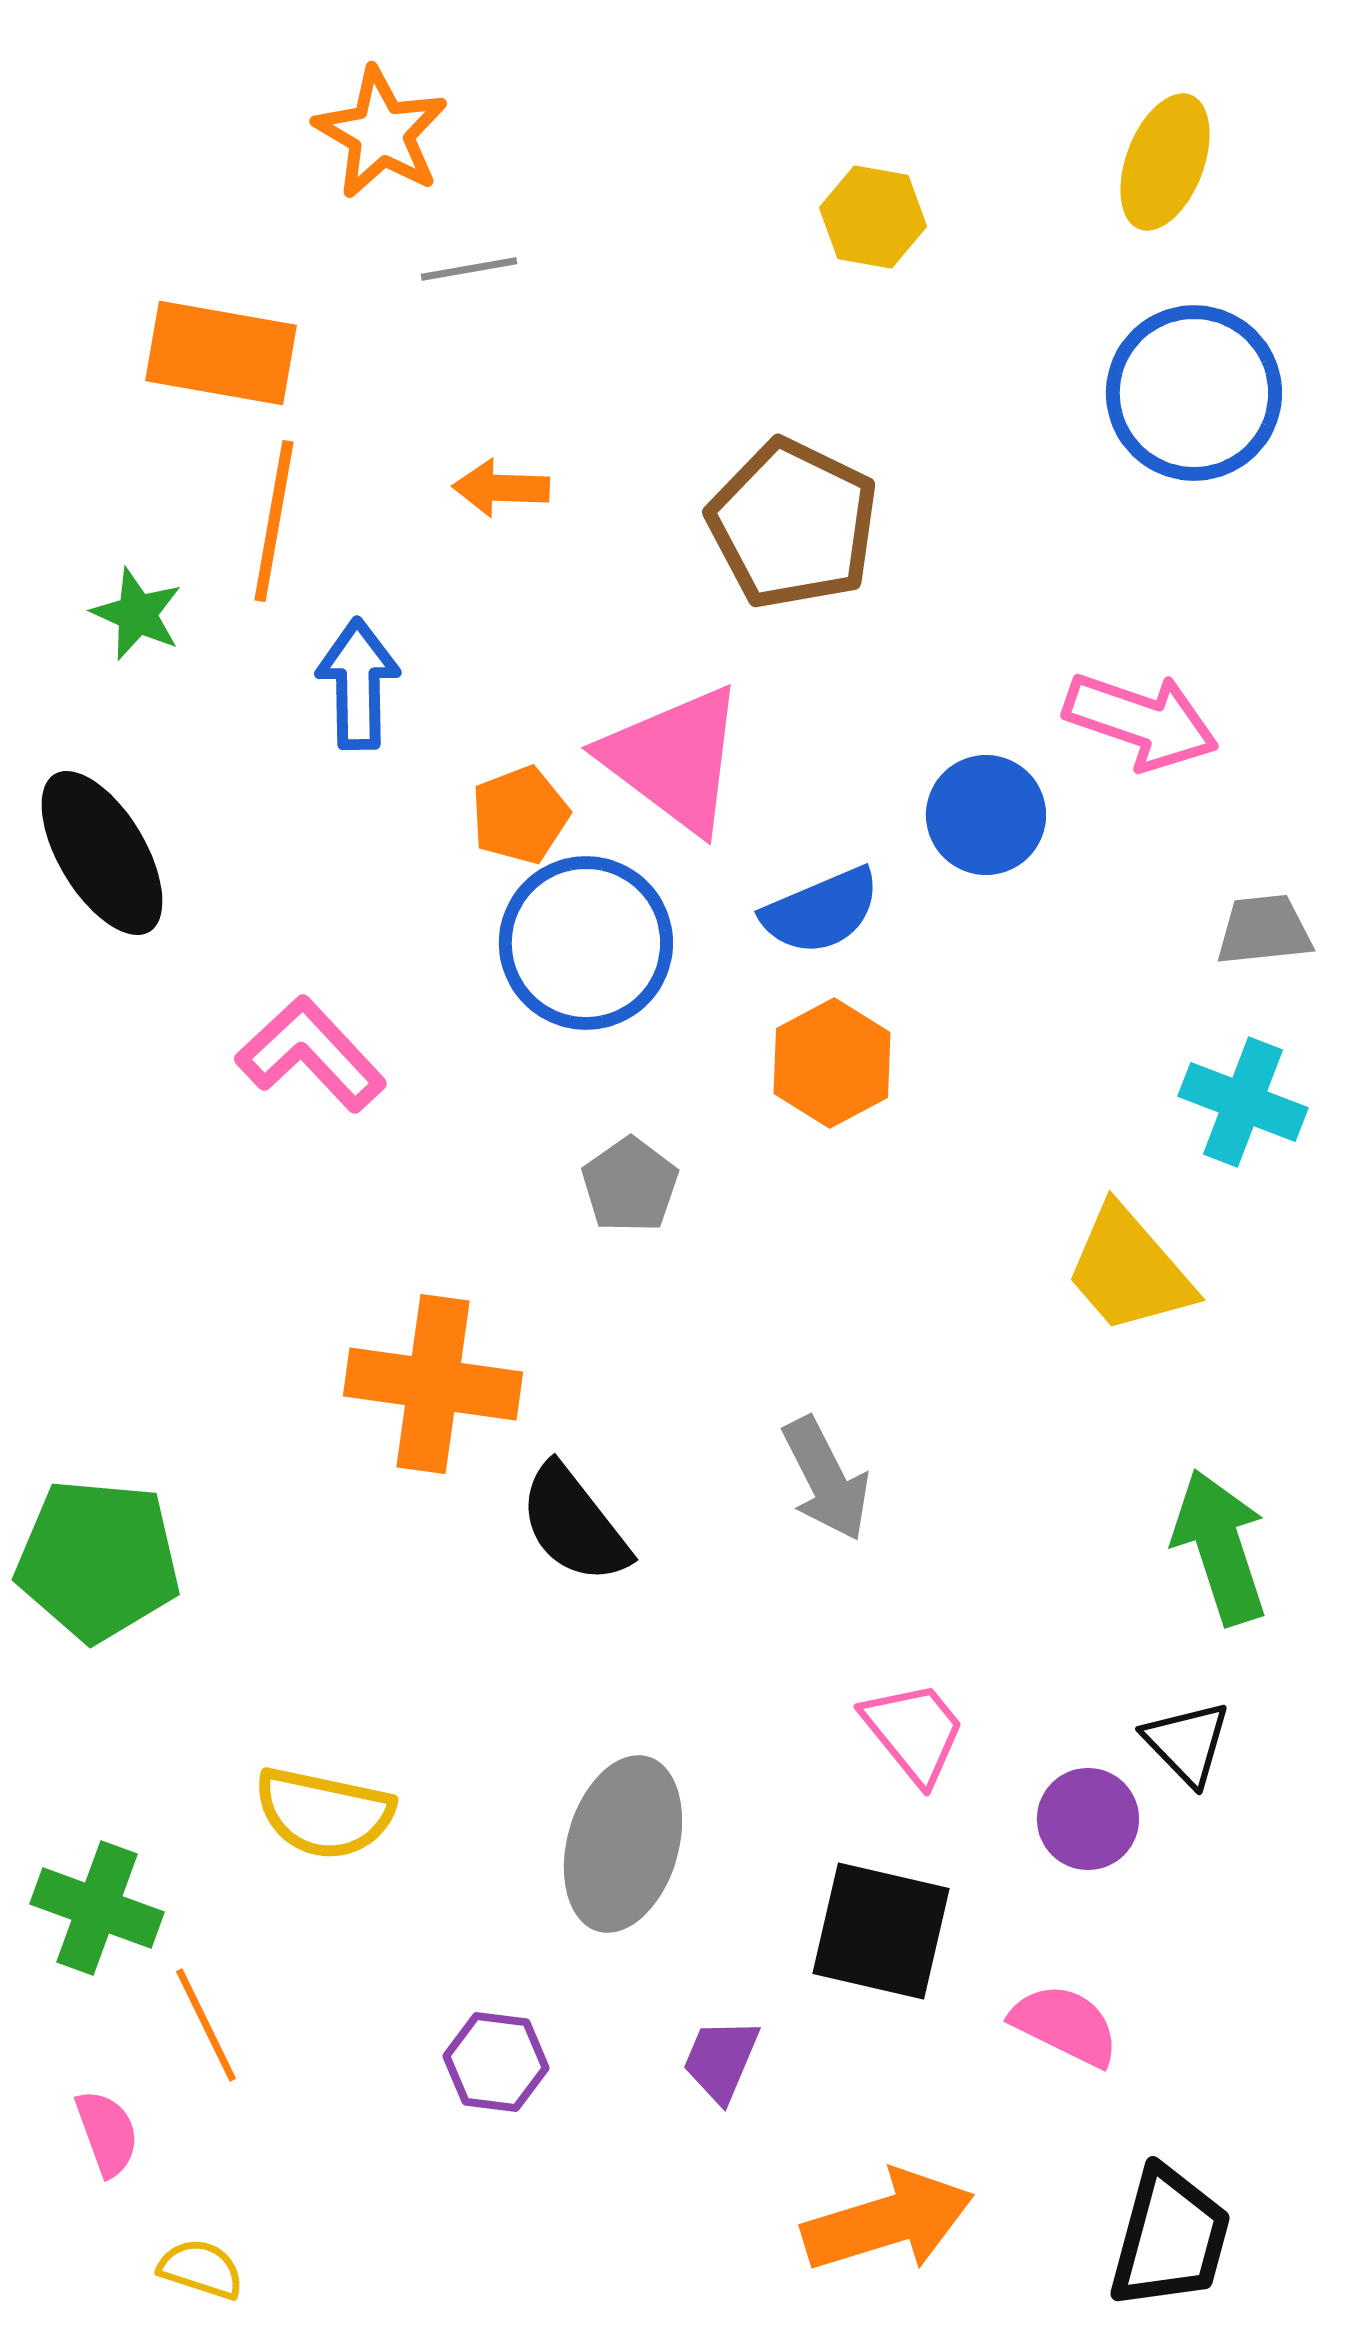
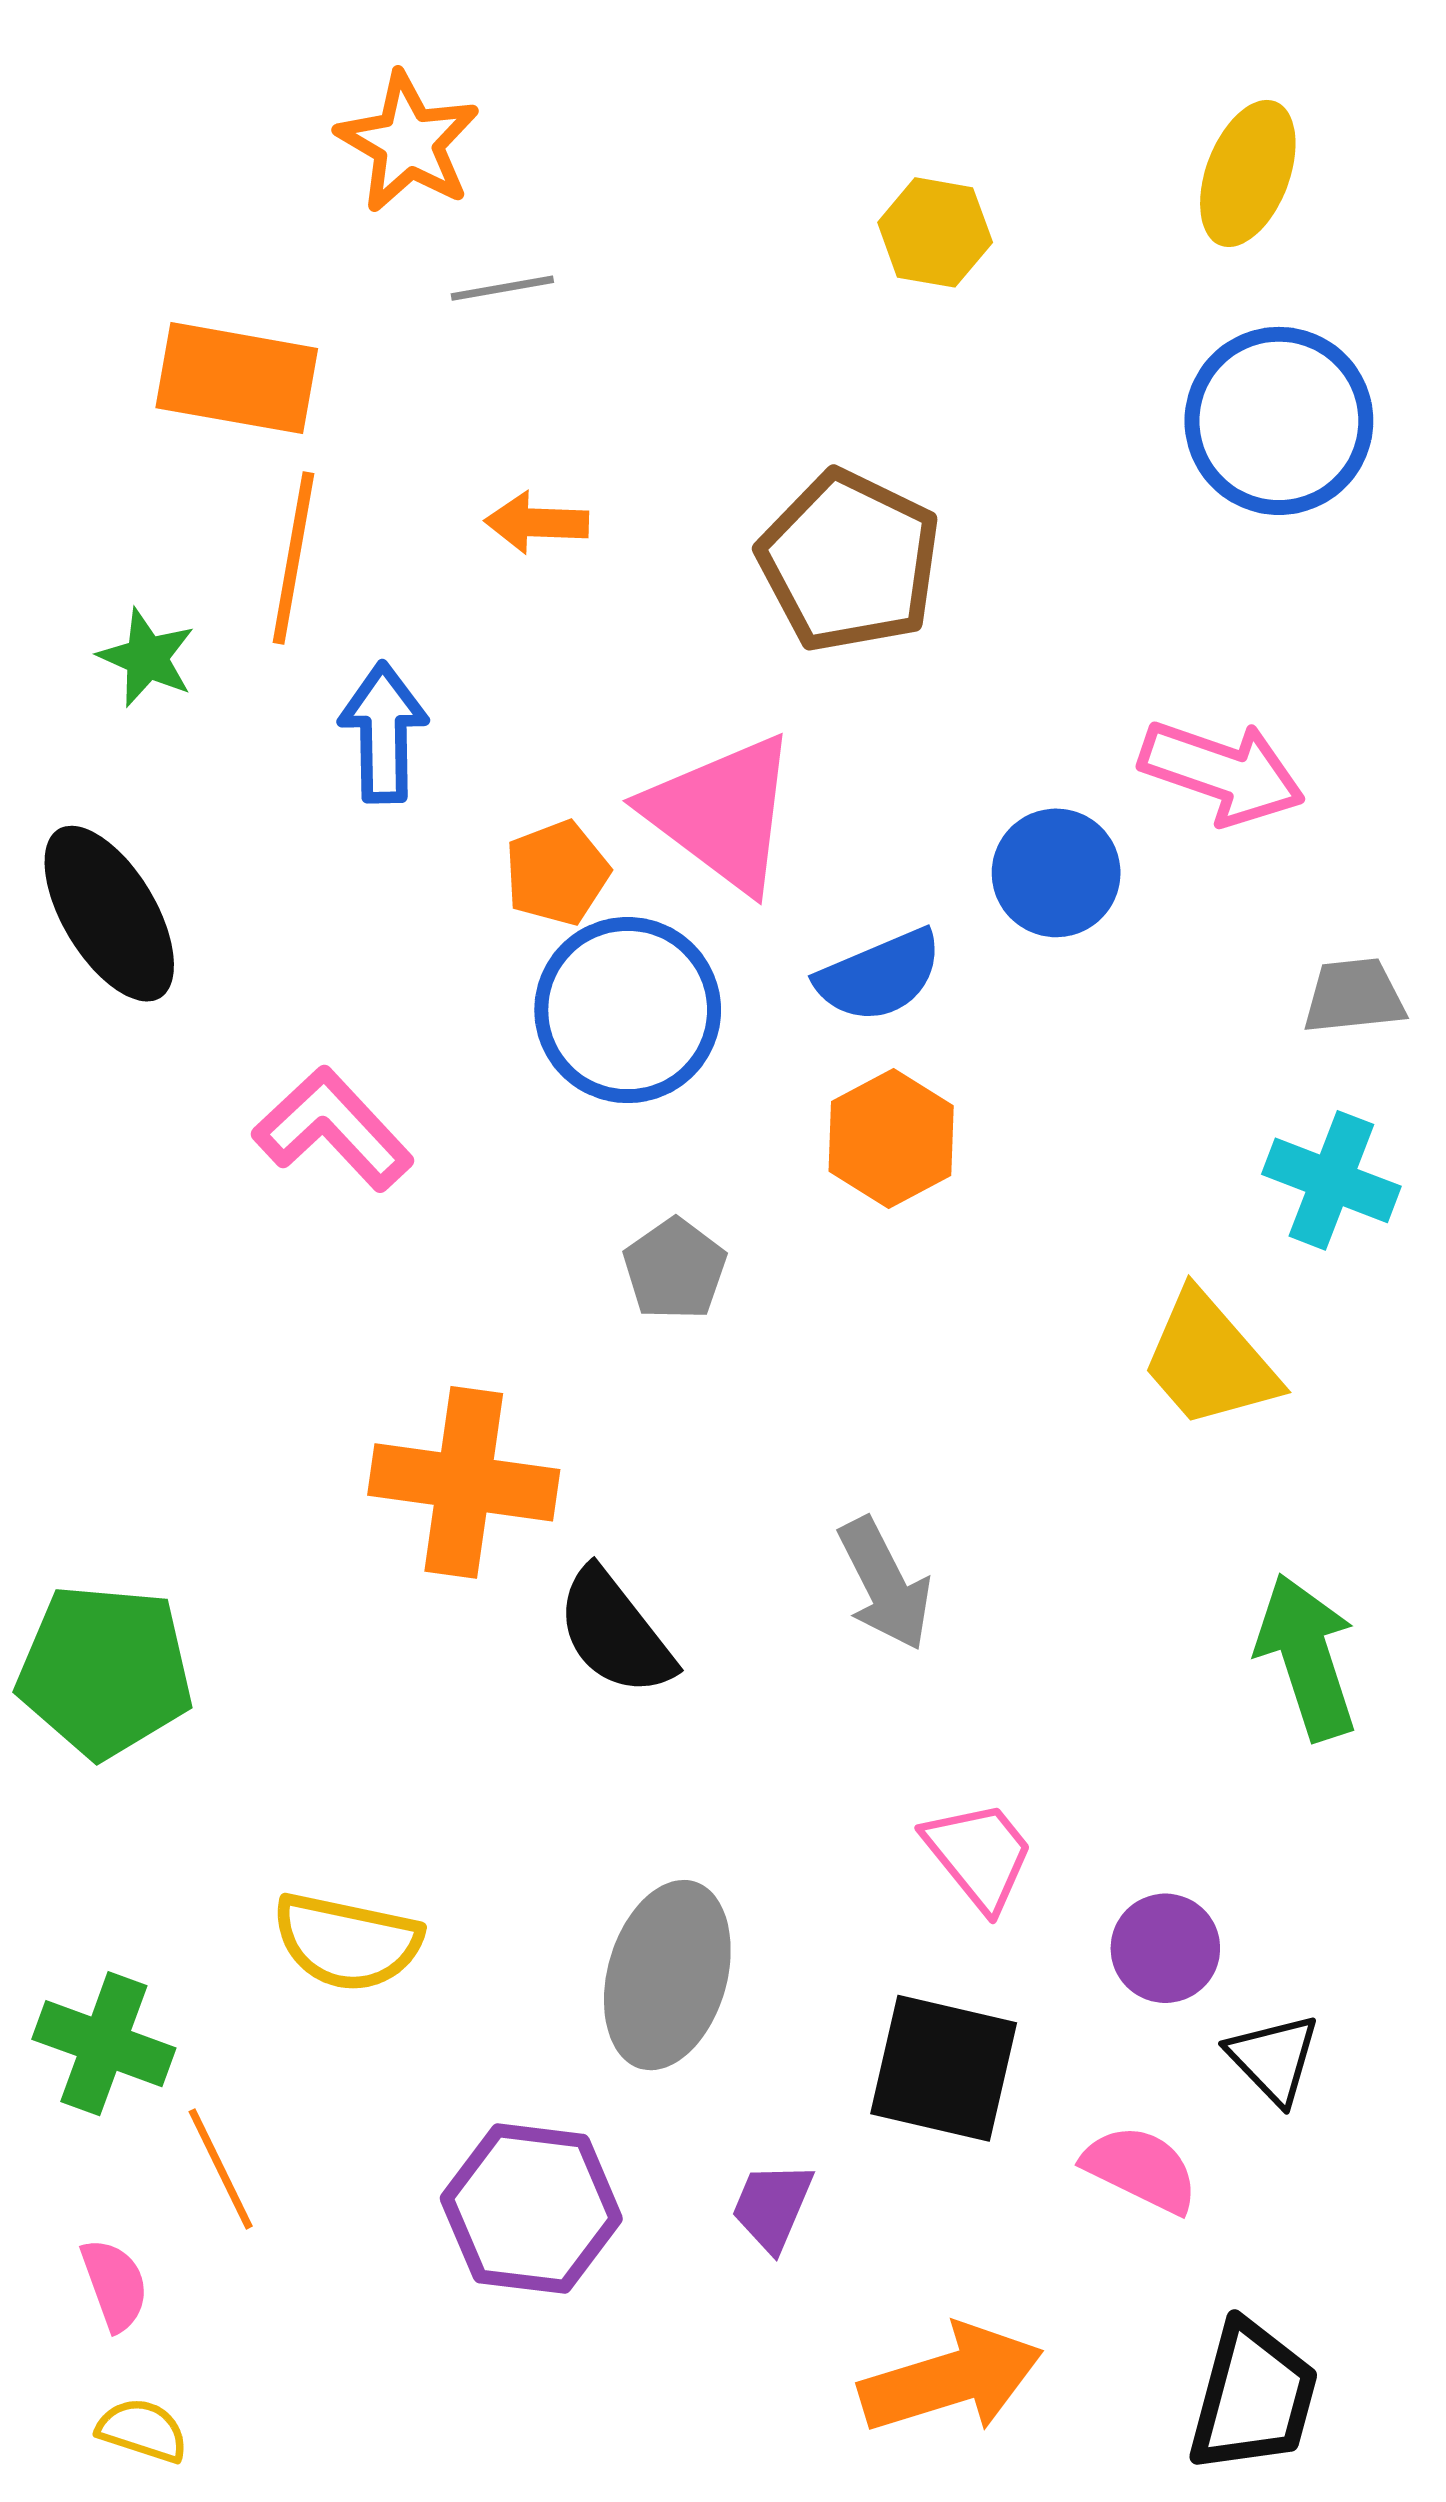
black triangle: (1187, 1743) -> (1274, 2059), moved
purple hexagon: (496, 2062) -> (531, 2209), size x1.6
yellow semicircle: (201, 2269) -> (142, 2430), moved

